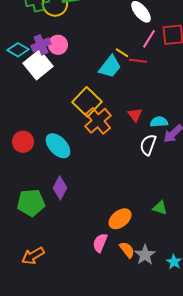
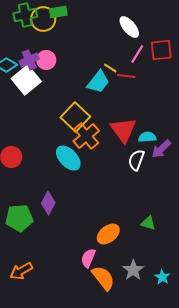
red triangle: (135, 115) -> (123, 130), size x1.8
cyan ellipse: (58, 146) -> (68, 158), moved
orange semicircle: (127, 250) -> (103, 278), moved, size x1.5

